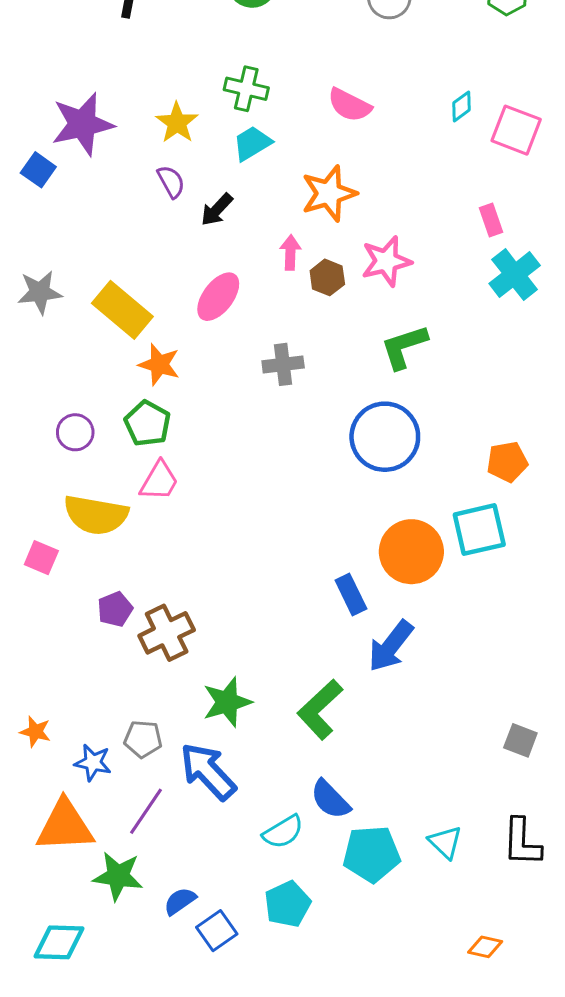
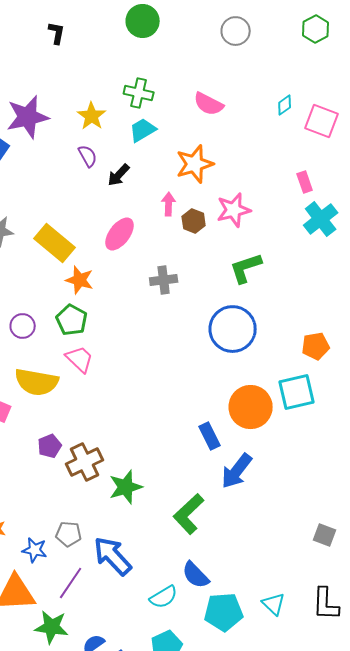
pink trapezoid: (159, 481) -> (80, 359), turned -76
green star: (227, 702) -> (126, 487), moved

